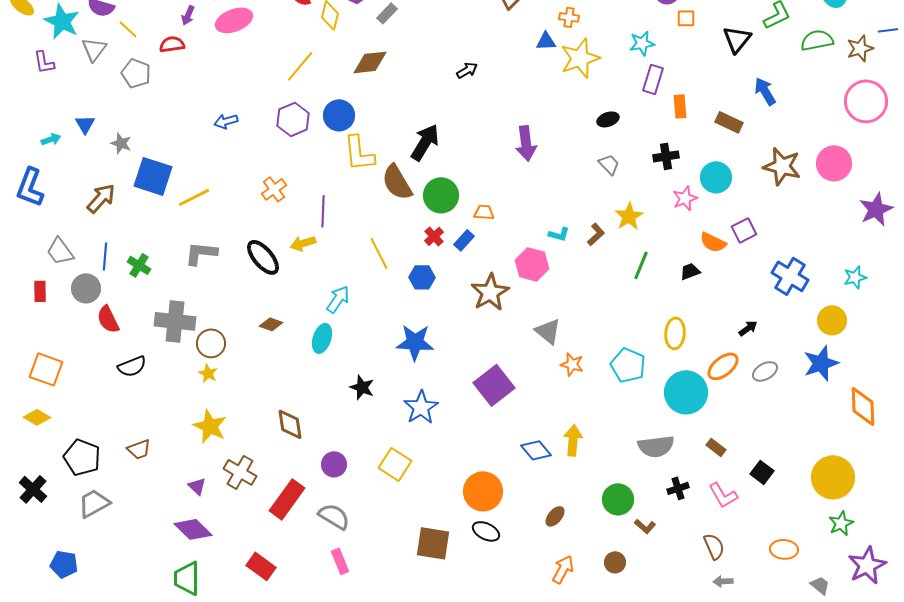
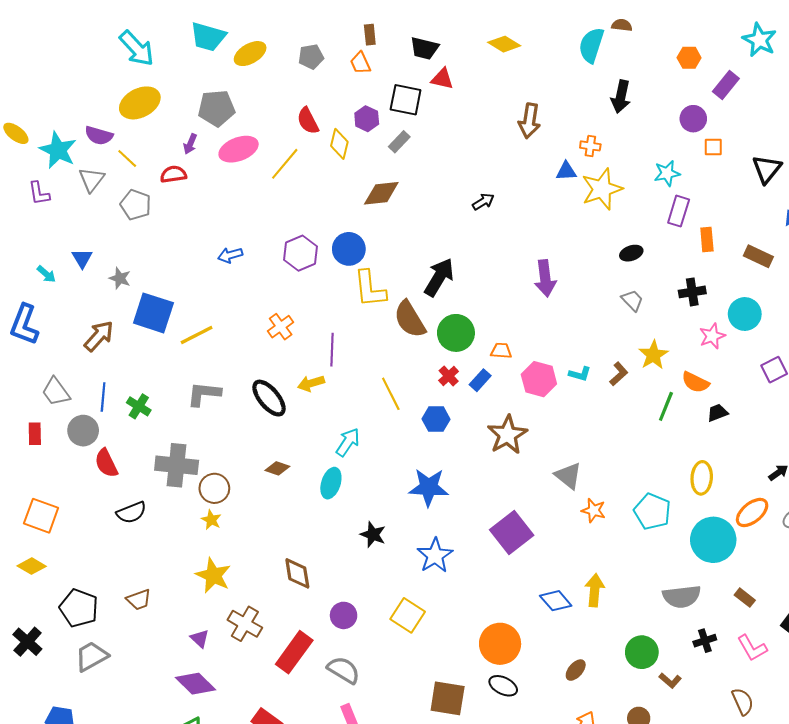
yellow line: (300, 66) -> (285, 164), moved
cyan arrow: (51, 139) -> (46, 274), turned 60
orange semicircle: (713, 242) -> (695, 382), moved
pink hexagon: (532, 264) -> (539, 379), moved

